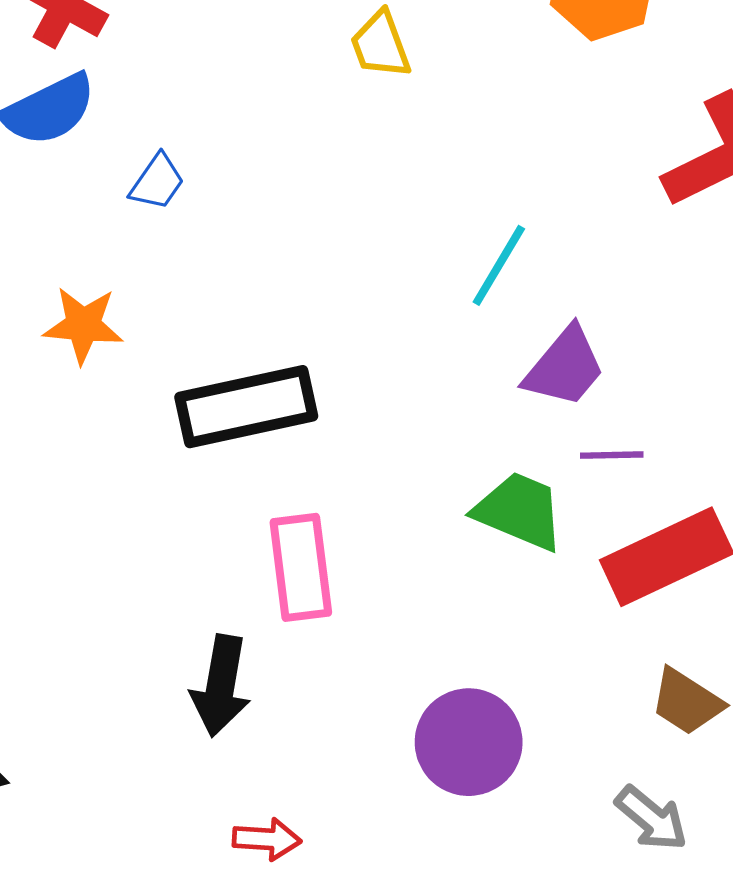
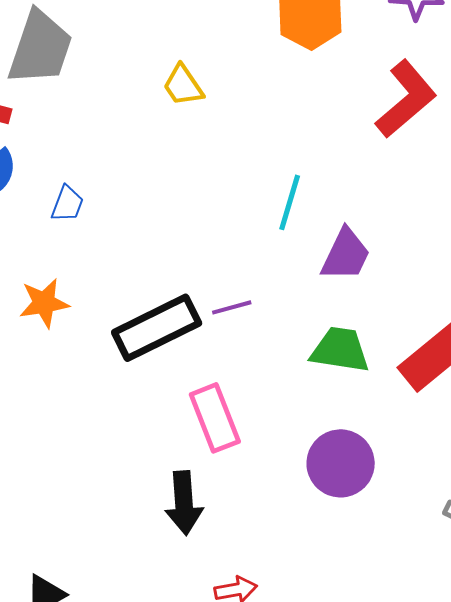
purple line: (612, 455) -> (232, 307), moved
purple circle: (469, 742) -> (341, 463), moved

